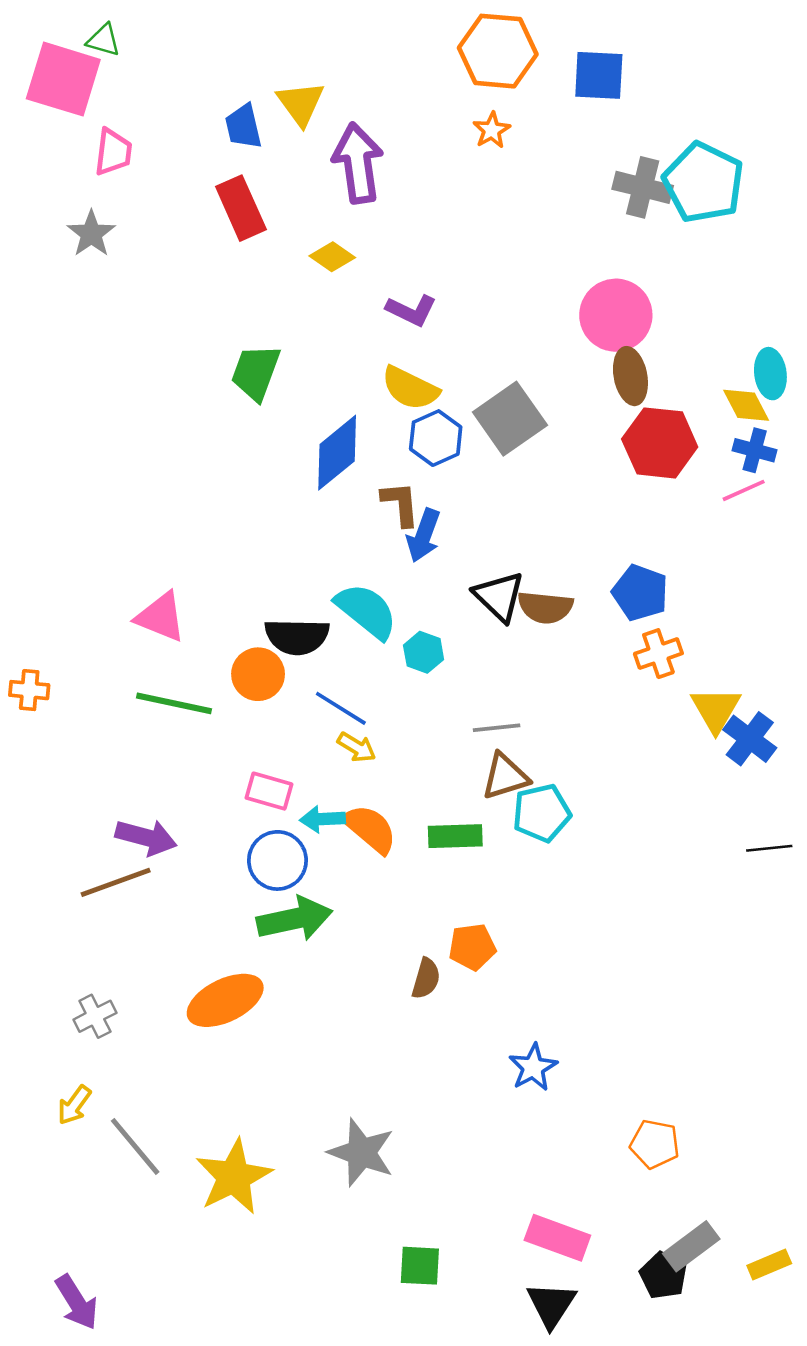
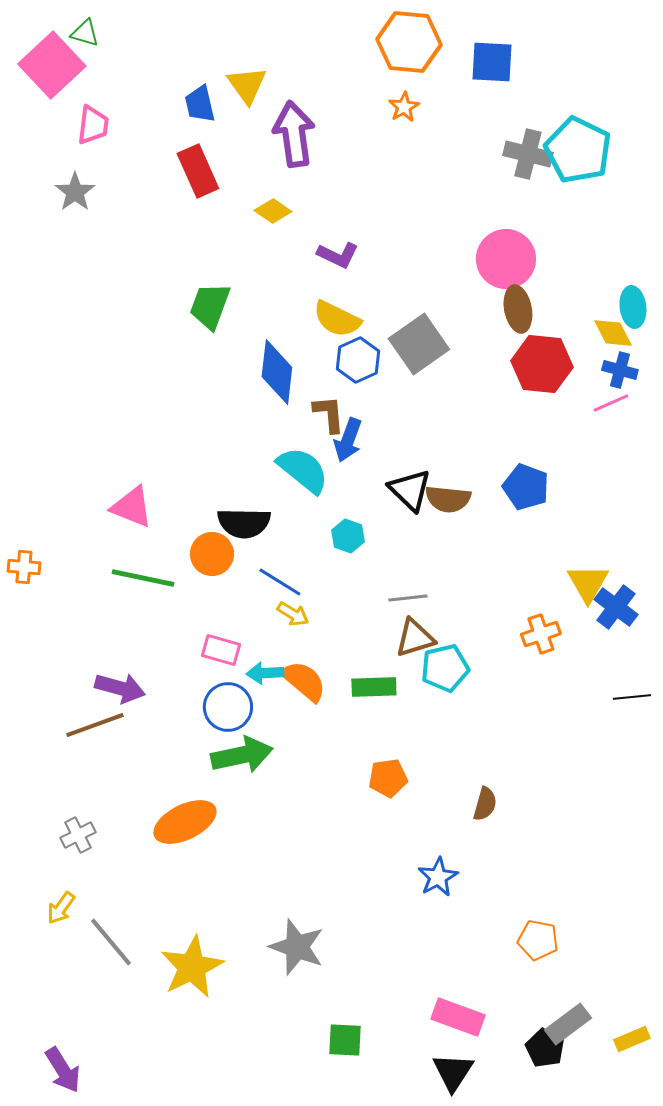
pink square: (63, 79) -> (52, 65), turned 30
blue diamond: (337, 453) -> (277, 372), turned -44
cyan semicircle: (366, 611) -> (303, 470), moved
orange cross: (658, 654) -> (541, 634), moved
brown semicircle: (426, 978) -> (485, 804), moved

